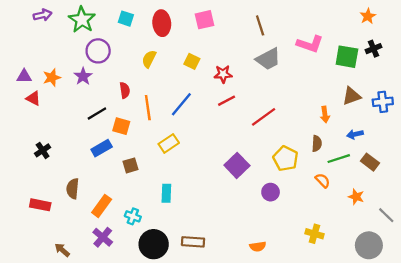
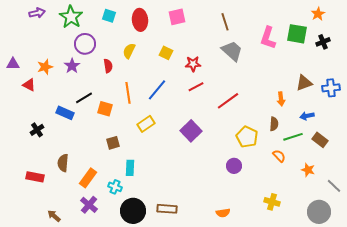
pink L-shape: (310, 44) -> (268, 38), turned 90
green square: (347, 57) -> (297, 34), moved
gray trapezoid: (268, 59) -> (232, 51), turned -110
purple triangle: (24, 76) -> (13, 64), moved
red semicircle: (125, 90) -> (108, 66), moved
blue rectangle: (102, 148) -> (65, 113), moved, turned 54
purple square: (237, 165) -> (191, 131), moved
cyan rectangle: (166, 193) -> (130, 168), moved

